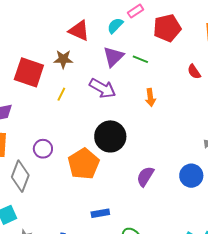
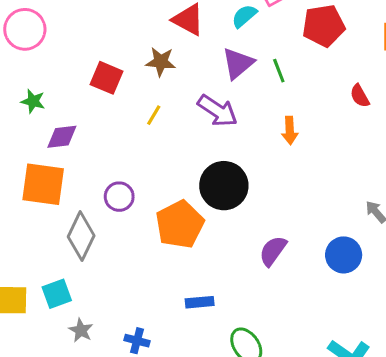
green line: (140, 59) -> (279, 71), turned 42
red square: (29, 72) -> (106, 78), size x0.7

